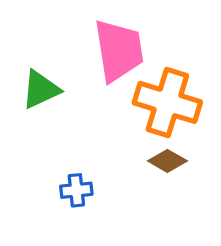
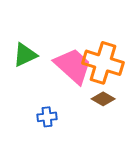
pink trapezoid: (119, 50) -> (73, 66), moved, turned -39

